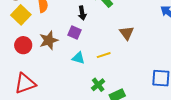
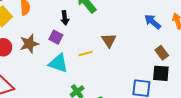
yellow line: (104, 55) -> (85, 54), moved
cyan triangle: (78, 58) -> (58, 63), size x1.5

